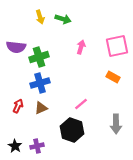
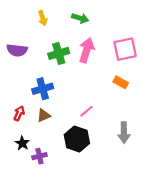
green arrow: (63, 19) -> (80, 18), moved
pink arrow: (81, 47) -> (87, 50), size x1.6
green cross: (39, 57) -> (59, 53), moved
black star: (15, 146) -> (22, 143), moved

